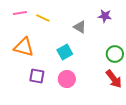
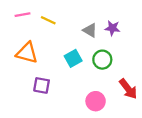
purple star: (105, 16) -> (112, 28), moved
green circle: (115, 54) -> (102, 60), moved
pink circle: (67, 79) -> (96, 101), moved

